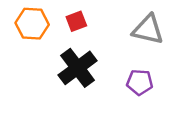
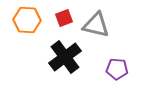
gray triangle: (148, 30) -> (96, 25), moved

